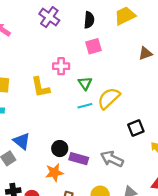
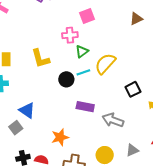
pink cross: (61, 66) -> (70, 35), moved
green triangle: (85, 83) -> (82, 51), turned 32
black circle: (60, 149) -> (66, 79), moved
purple rectangle: (79, 159) -> (85, 107), moved

